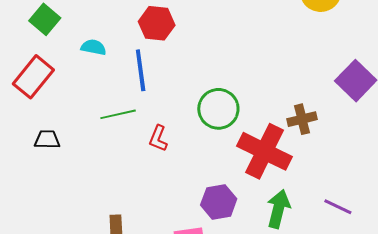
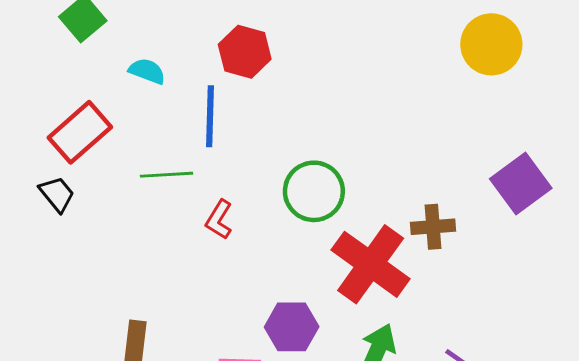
red rectangle: (33, 77) -> (80, 132), moved
black trapezoid: (47, 139) -> (57, 194), turned 40

